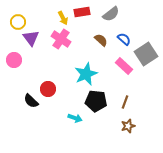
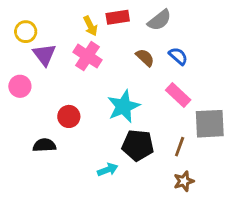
gray square: (146, 54) -> (210, 124), moved, turned 30
red circle: (48, 89) -> (69, 116), moved
black semicircle: (31, 101) -> (44, 145), turned 133
cyan arrow: (75, 118) -> (108, 170), turned -40

